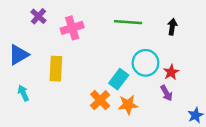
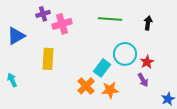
purple cross: (38, 16) -> (43, 14), moved, turned 32
blue triangle: (19, 55) -> (16, 36), moved
cyan arrow: (23, 93) -> (12, 80), moved

